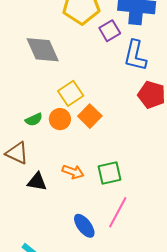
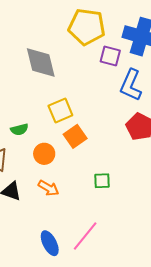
purple square: (110, 31) -> (110, 56), turned 35
orange circle: (60, 119) -> (44, 154), moved
green square: (110, 173) -> (102, 181), moved, size x0.7

